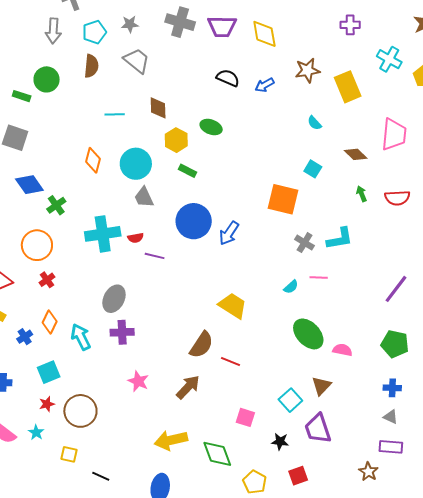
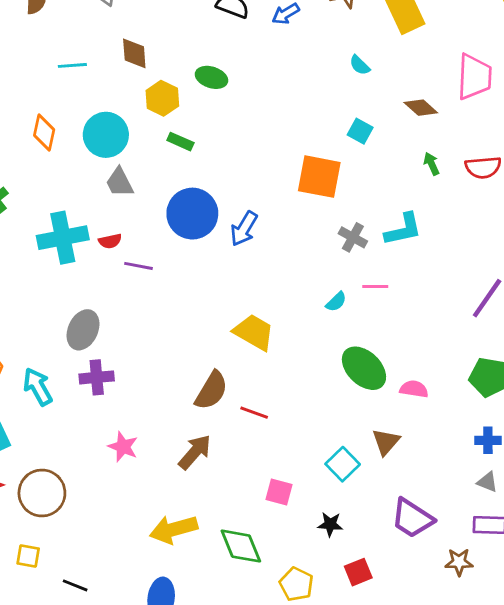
purple trapezoid: (318, 429) -> (412, 518), moved, turned -36
brown star: (368, 472) -> (459, 562), turned -30

